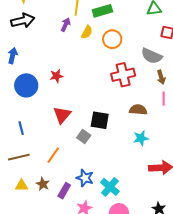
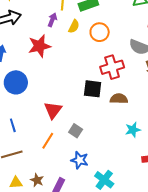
red star: (57, 76) -> (39, 46), moved, size x1.6
brown semicircle: (138, 110) -> (119, 99), moved
black square: (100, 120) -> (93, 89), moved
orange line: (53, 155) -> (48, 141), moved
blue star: (85, 178) -> (80, 160), moved

